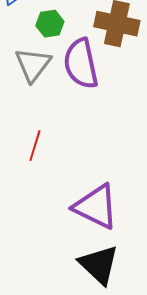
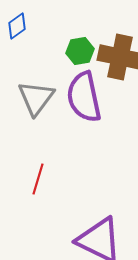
green hexagon: (50, 24) -> (80, 51), moved

